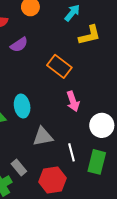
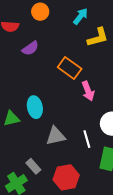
pink arrow: (73, 101) -> (88, 91), moved
white line: (71, 152) -> (87, 139), moved

